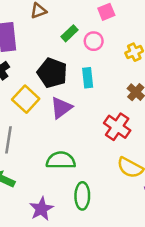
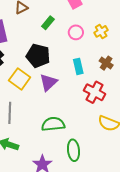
pink circle: (94, 41) -> (76, 32), moved
cyan rectangle: (88, 78) -> (78, 66), moved

